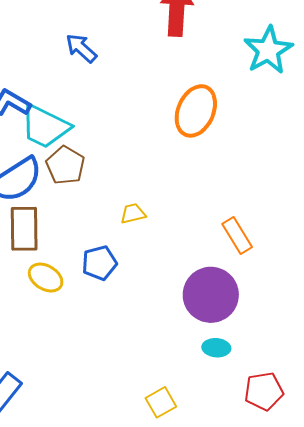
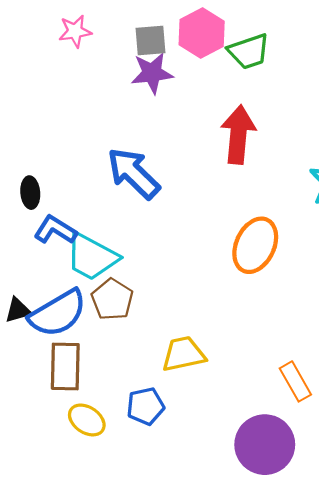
blue arrow: (81, 48) -> (133, 173), size x1.6
yellow trapezoid: (133, 214) -> (183, 354), size x1.6

